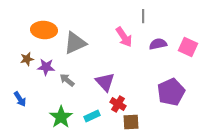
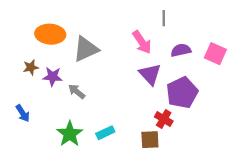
purple triangle: (105, 82) -> (150, 74), moved
purple pentagon: (171, 92) -> (182, 93), moved
red cross: (118, 104) -> (164, 119), moved

